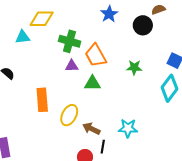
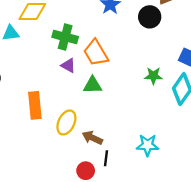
purple triangle: (72, 66) -> (68, 65), turned 32
green star: (134, 67) -> (153, 76), moved
cyan star: (128, 128) -> (148, 145), moved

